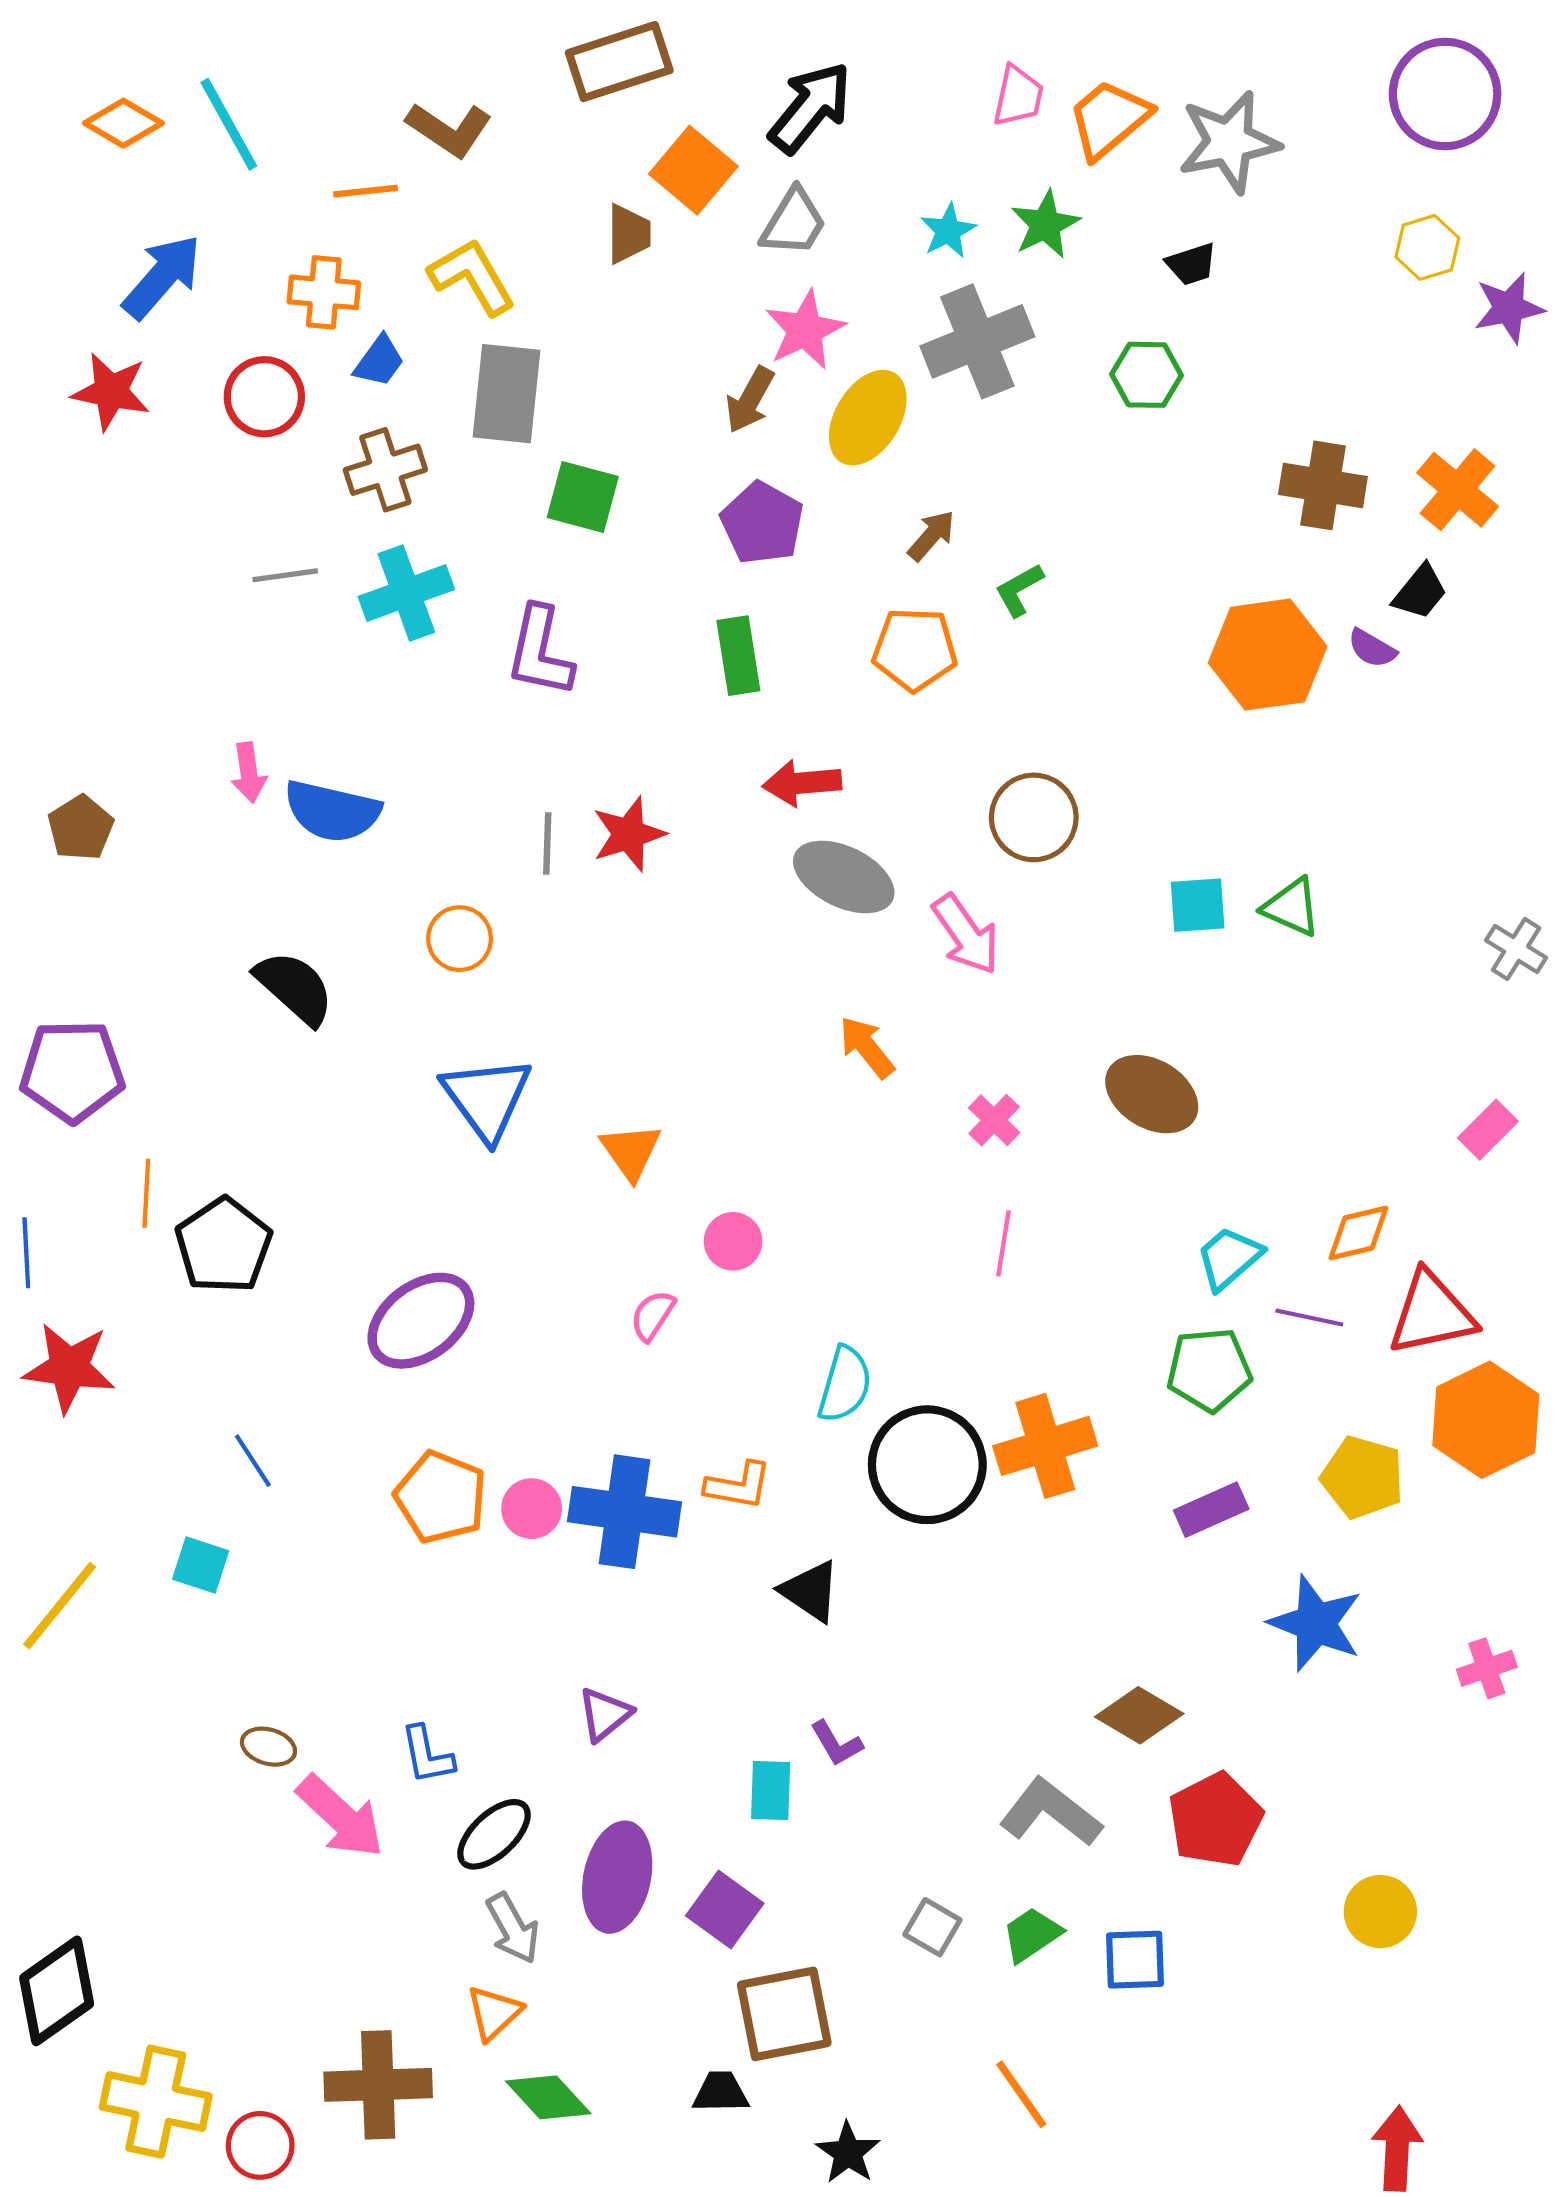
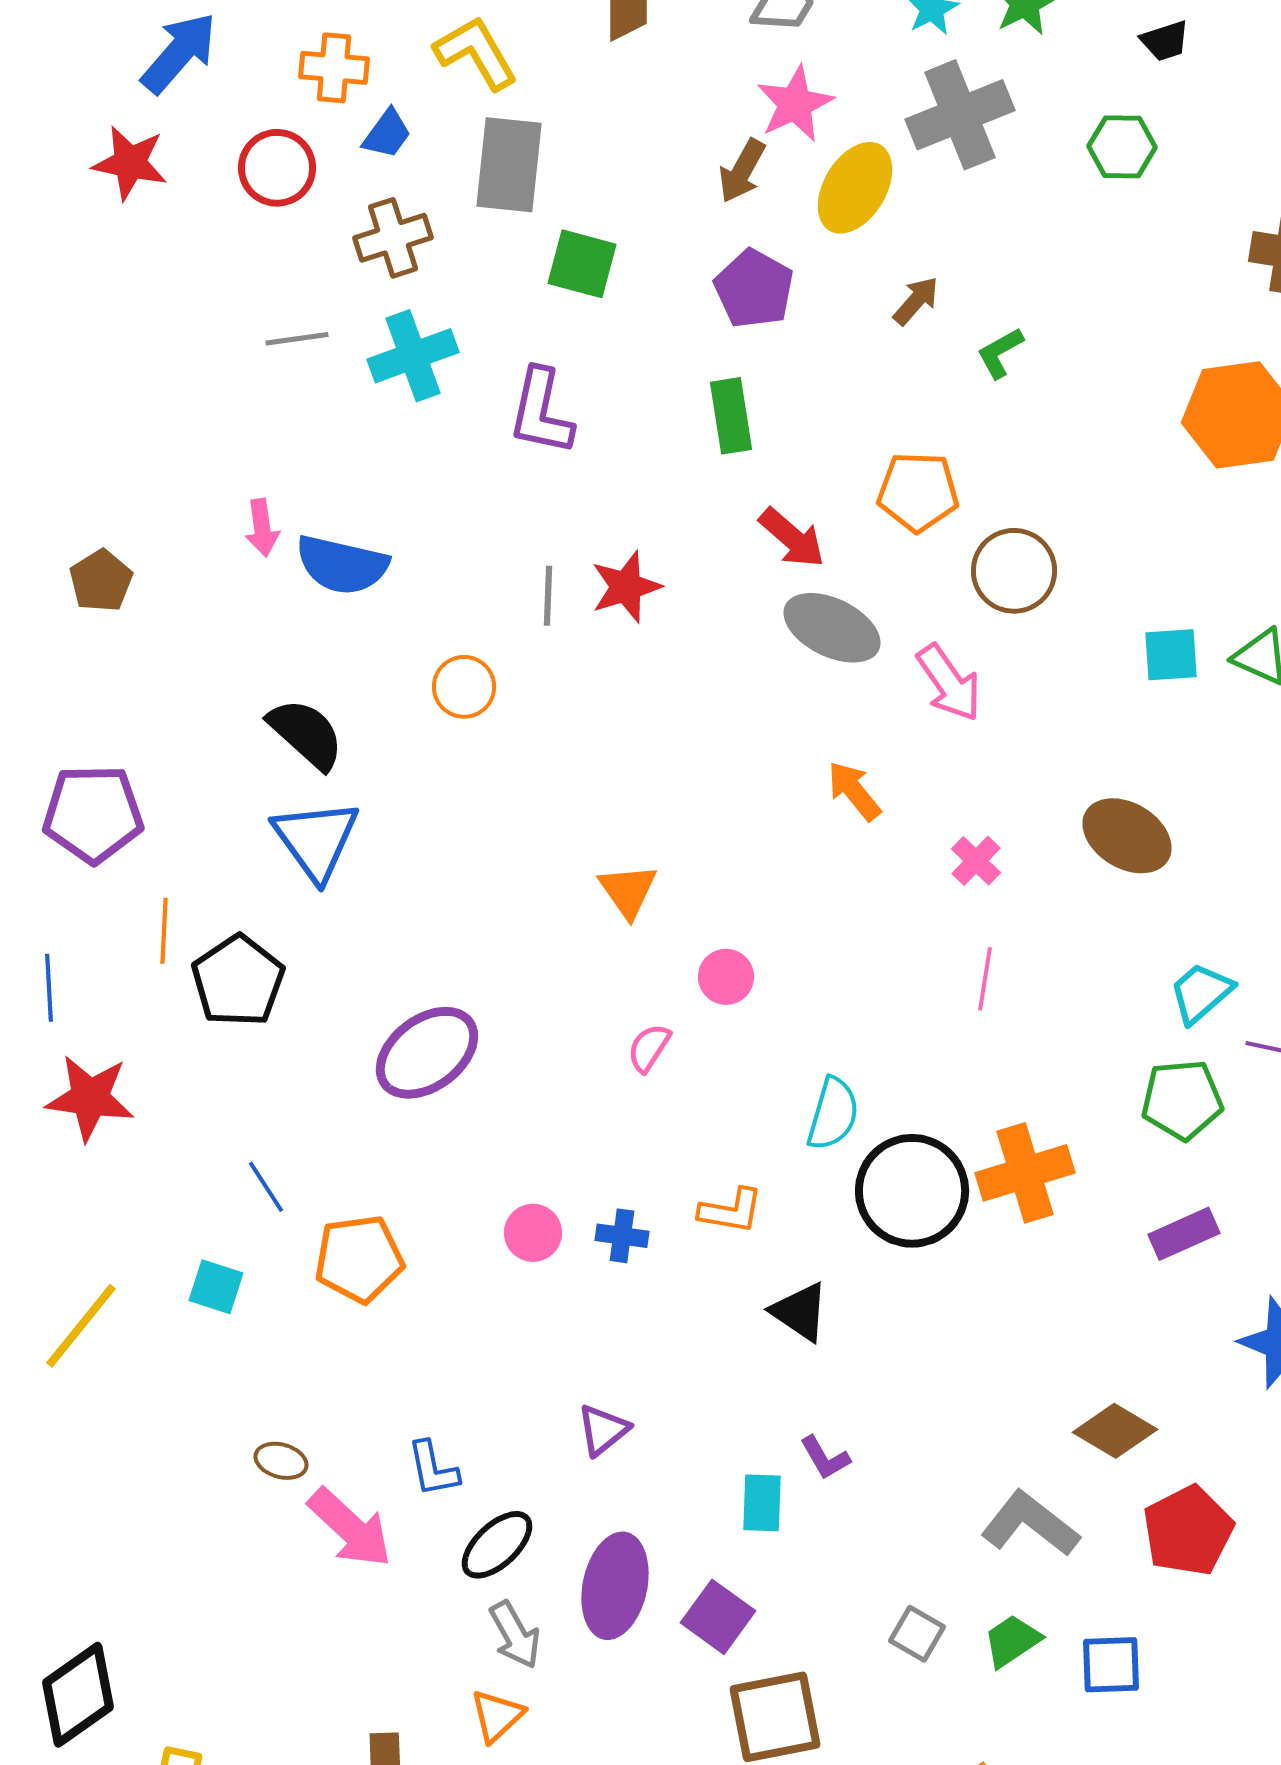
orange pentagon: (915, 649) -> (918, 492), moved
red arrow: (802, 783) -> (792, 538), turned -134
blue triangle: (487, 1098) -> (316, 840), moved
orange pentagon: (441, 1497) -> (359, 1259), moved, turned -30
blue cross: (624, 1512) -> (622, 1236), size x0.5

